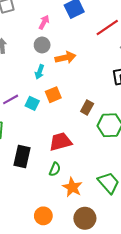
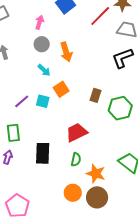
orange arrow: (66, 58) -> (66, 52), turned 96
cyan arrow: (40, 72) -> (44, 70), turned -56
orange circle: (43, 216) -> (73, 193), moved
brown circle: (85, 218) -> (97, 197), moved

